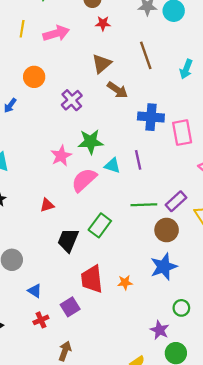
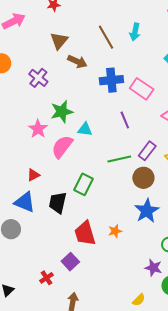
brown line: (146, 55) -> (106, 37), moved
pink rectangle: (182, 133) -> (142, 89), turned -35
purple line: (138, 160) -> (125, 120), moved
blue triangle: (35, 291) -> (25, 202), moved, size x1.6

